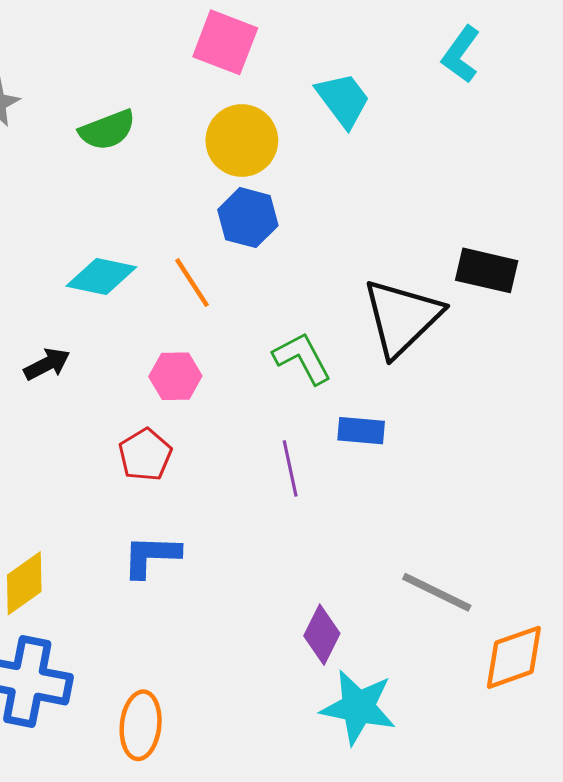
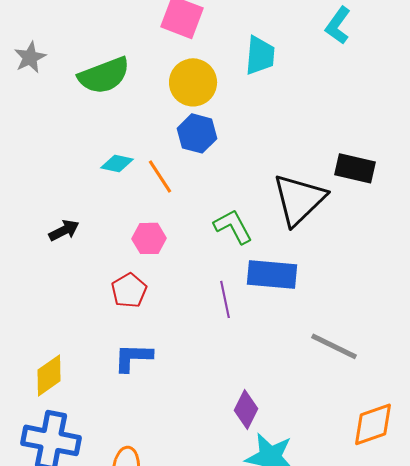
cyan trapezoid: (343, 100) -> (260, 55), turned 42
green semicircle: (107, 130) -> (104, 75), size x1.4
cyan diamond: (101, 277) -> (117, 163), moved, size x0.7
blue rectangle: (361, 431) -> (272, 274), size x1.6
gray line: (437, 592) -> (334, 346), moved

